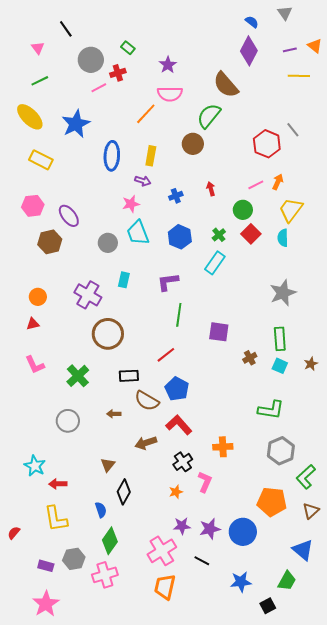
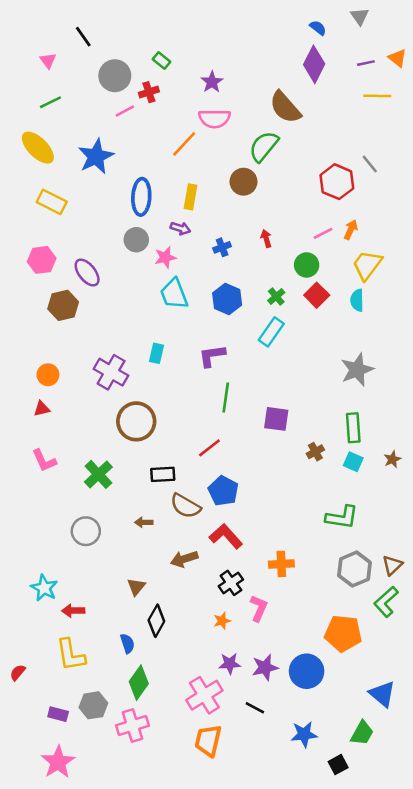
gray circle: (108, 243) -> (136, 240), moved
brown triangle: (311, 511) -> (392, 565), moved

